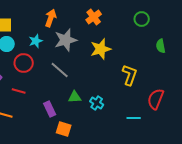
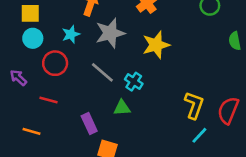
yellow L-shape: (130, 75) -> (194, 105), moved
cyan cross: (97, 103) -> (134, 82), moved
cyan line: (134, 118) -> (199, 135), turned -48

